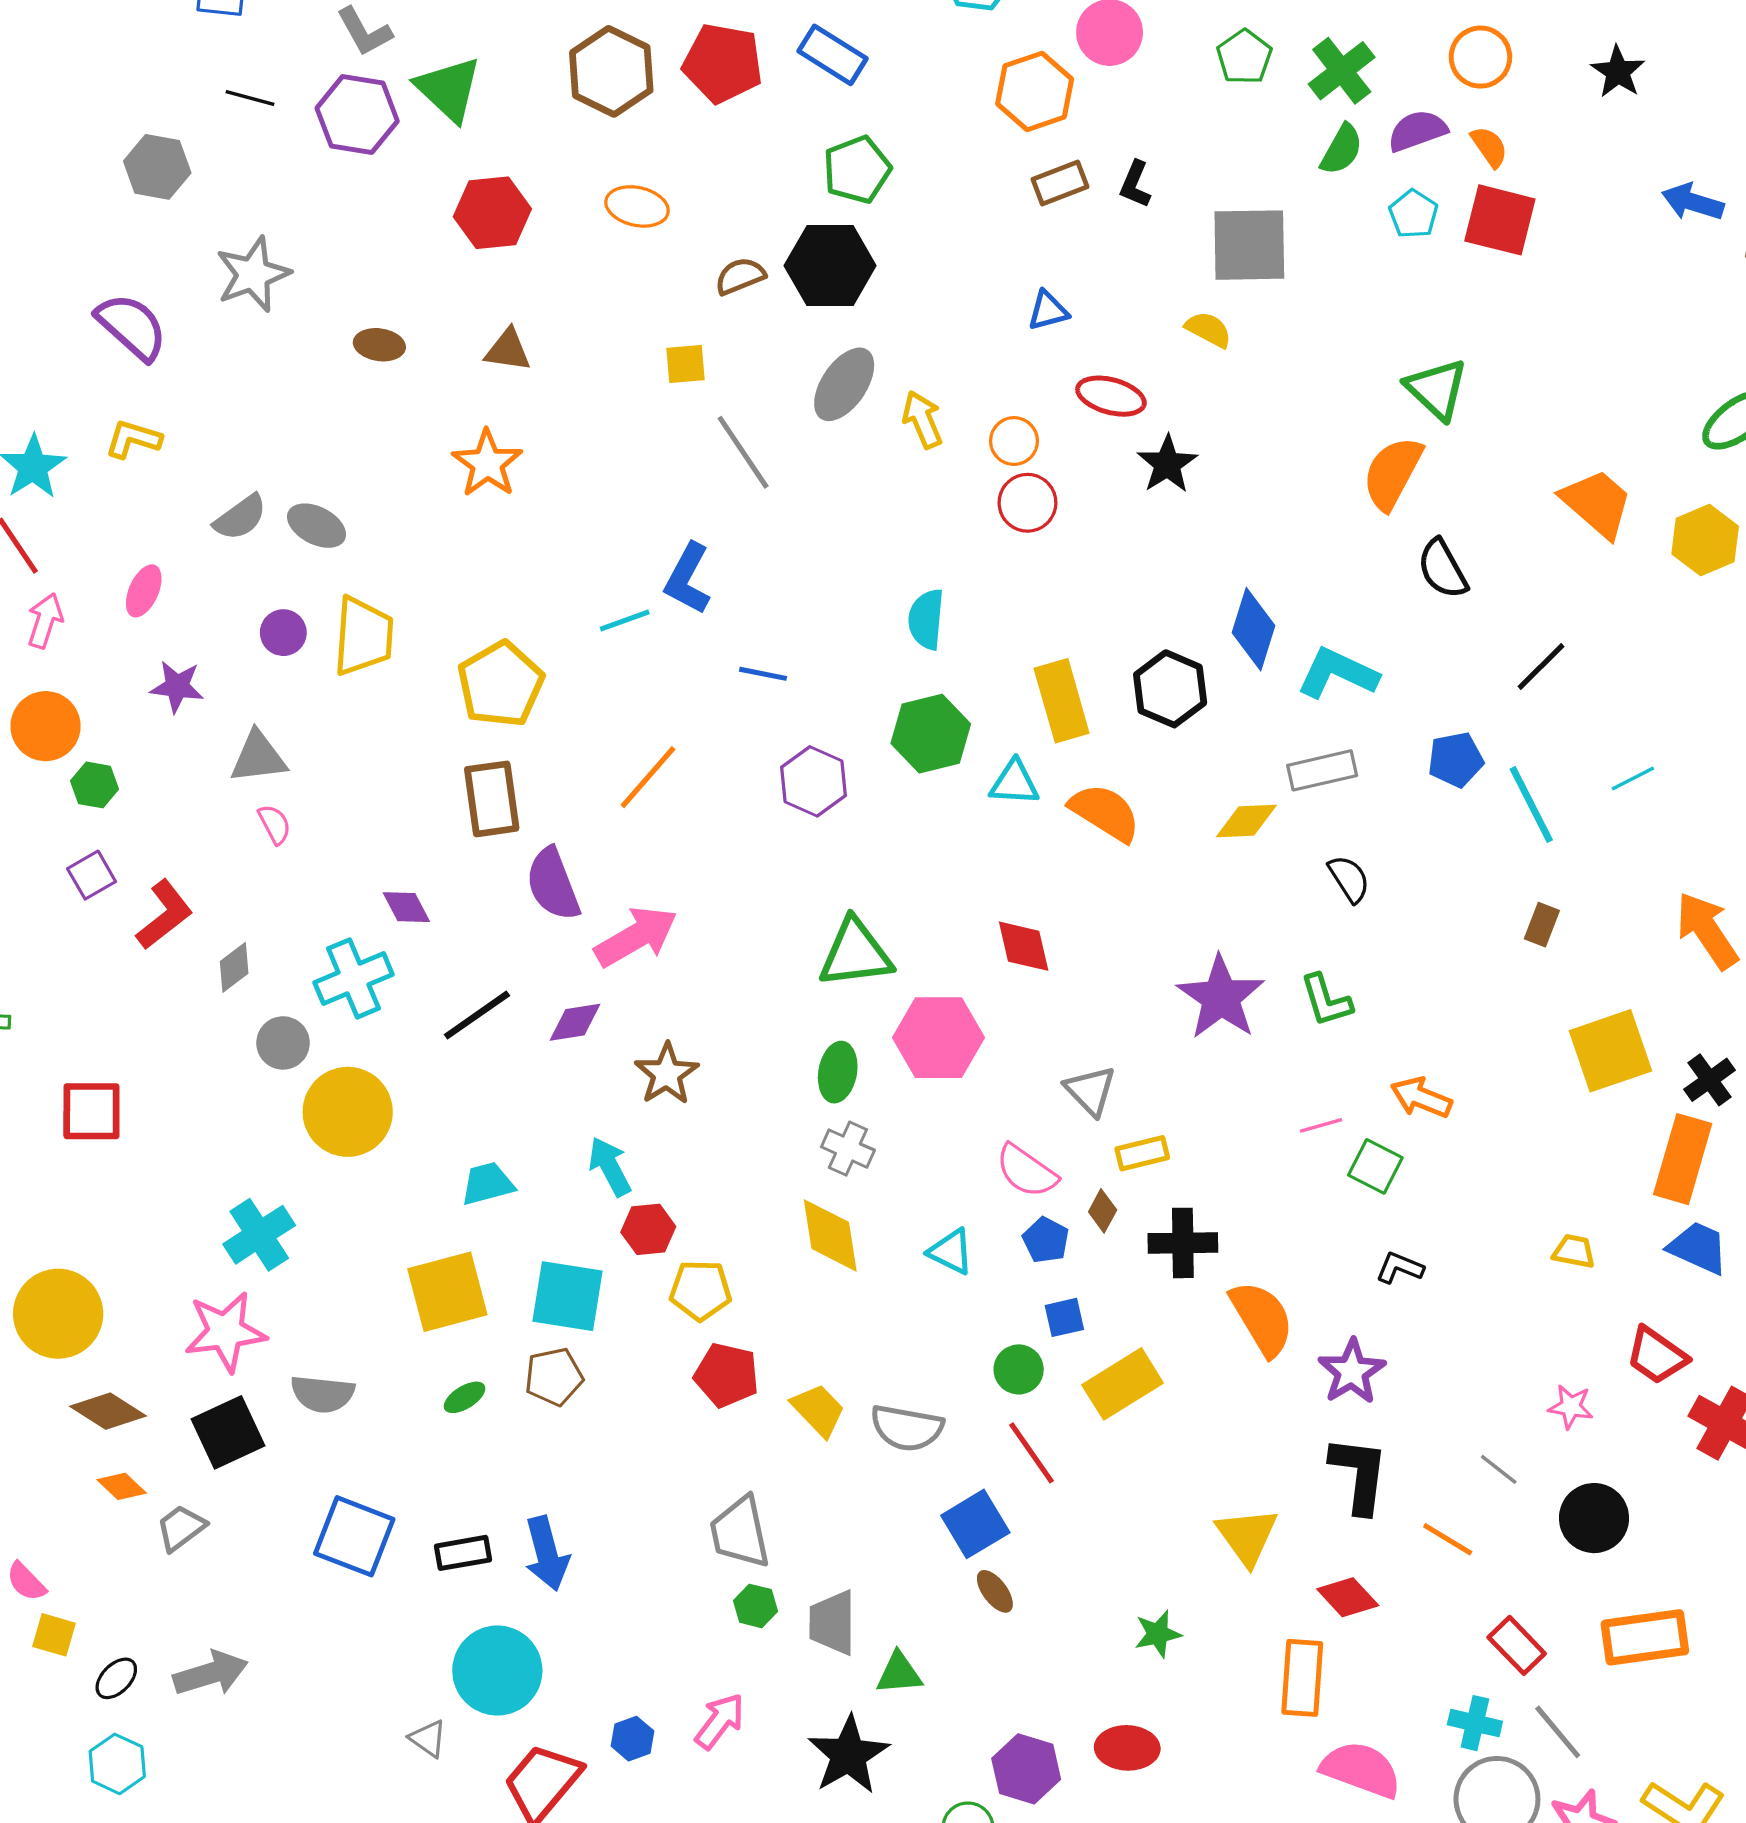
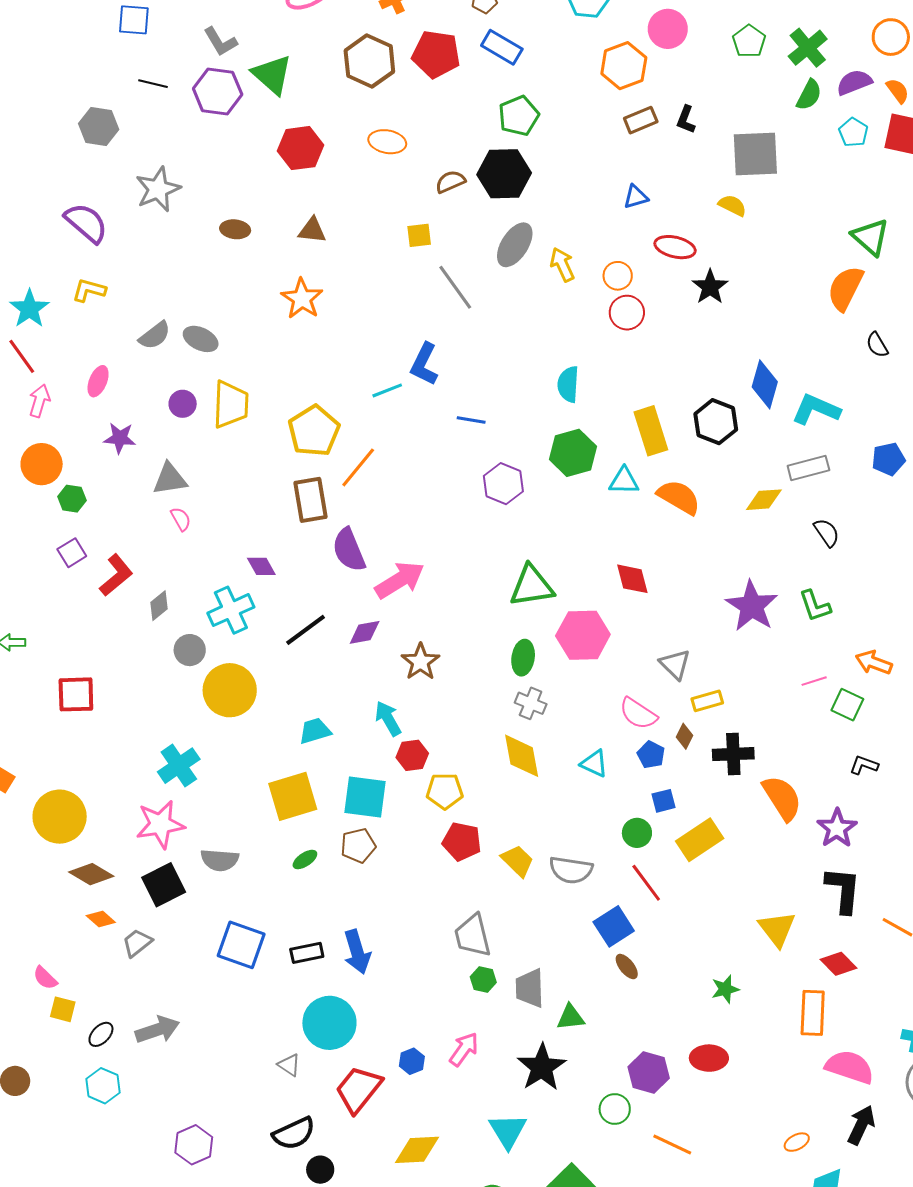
black semicircle: (1443, 569) -> (877, 345), size x0.7
orange line: (648, 777) -> (358, 467), moved

